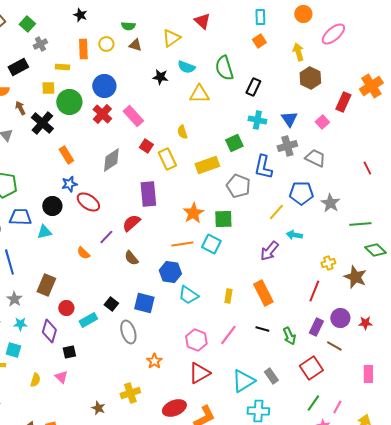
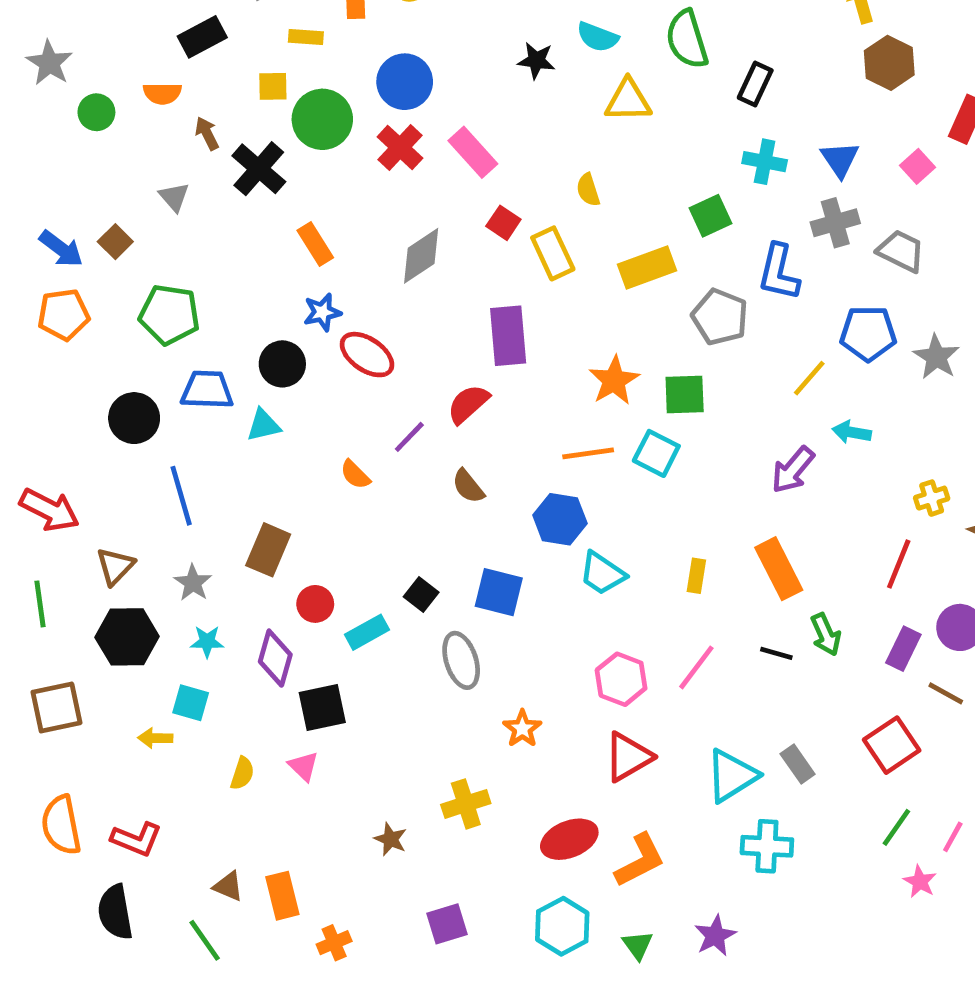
green arrow: (289, 336) -> (826, 635), moved
black square: (69, 352) -> (322, 707), size x1.5

